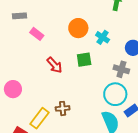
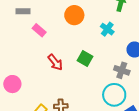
orange circle: (78, 28) -> (74, 15), moved
cyan cross: (103, 37) -> (107, 29), moved
green square: (84, 60) -> (85, 59), turned 35

